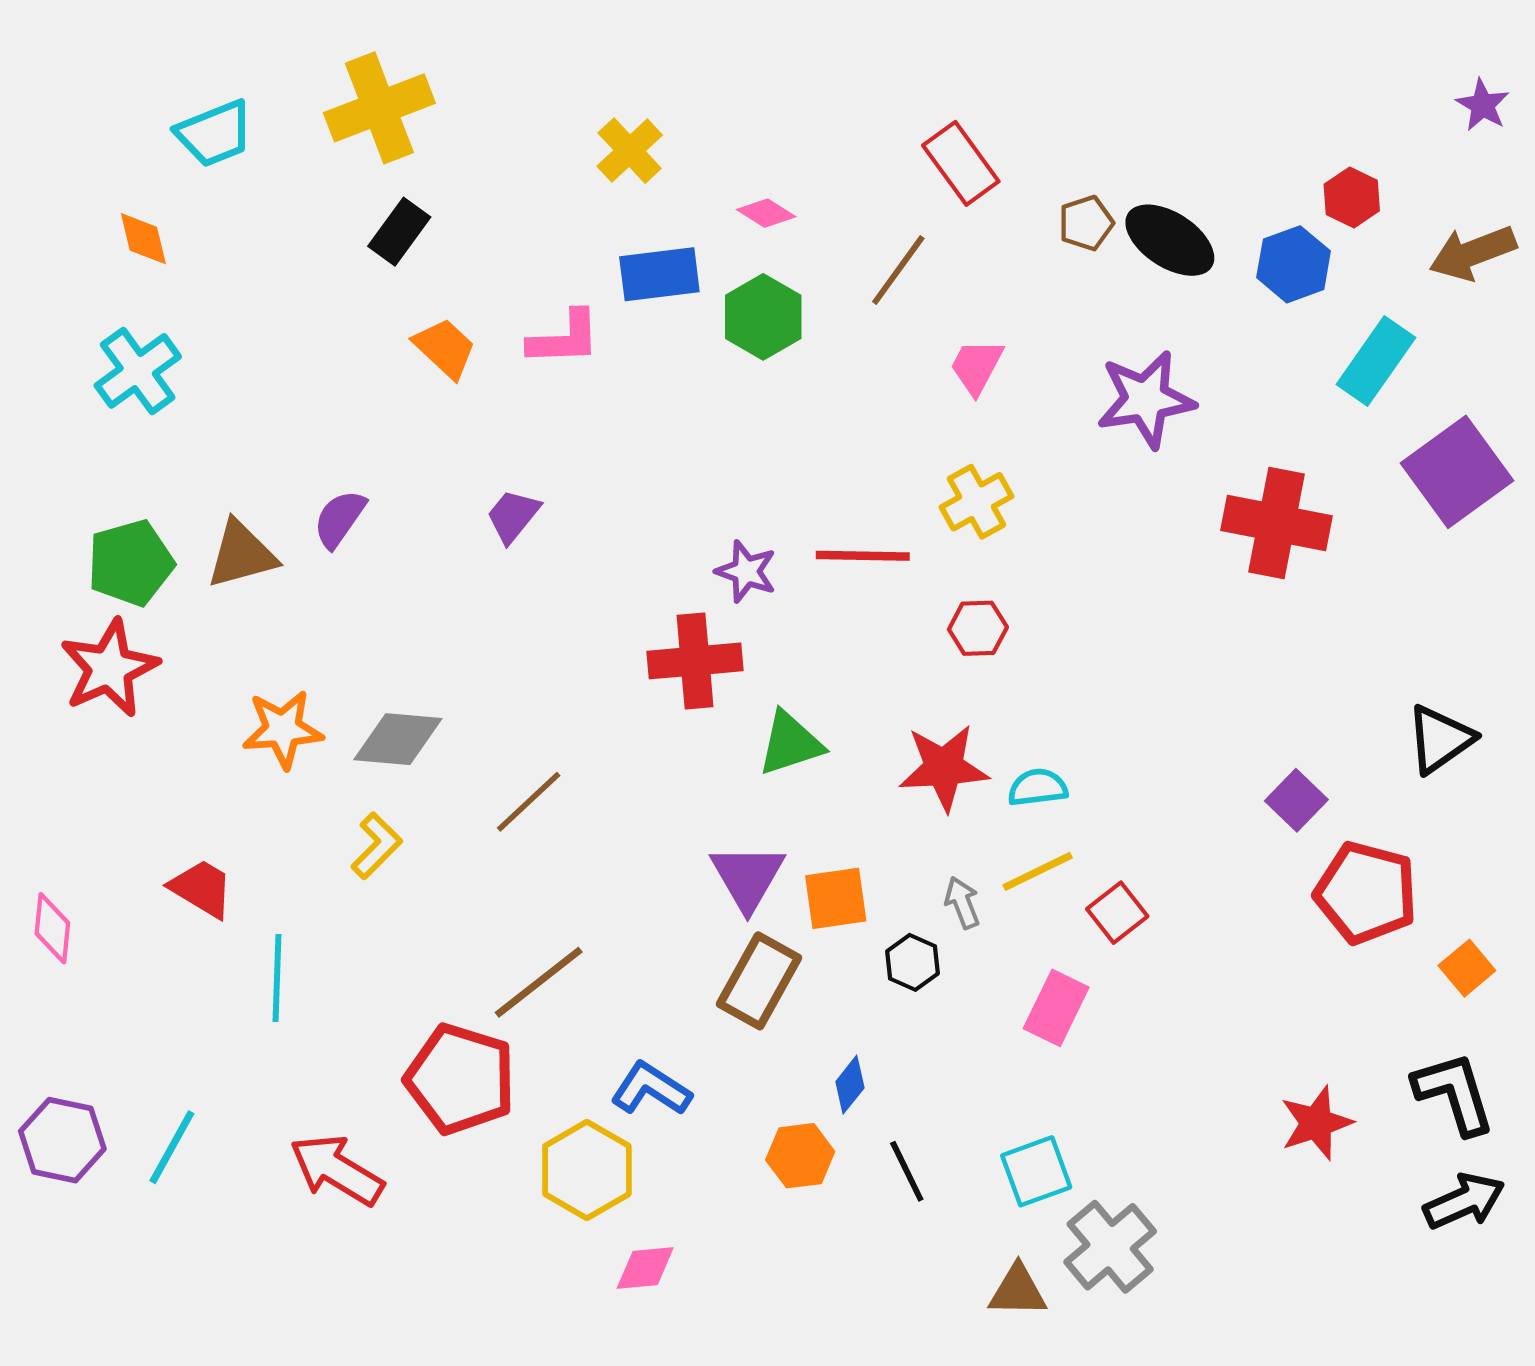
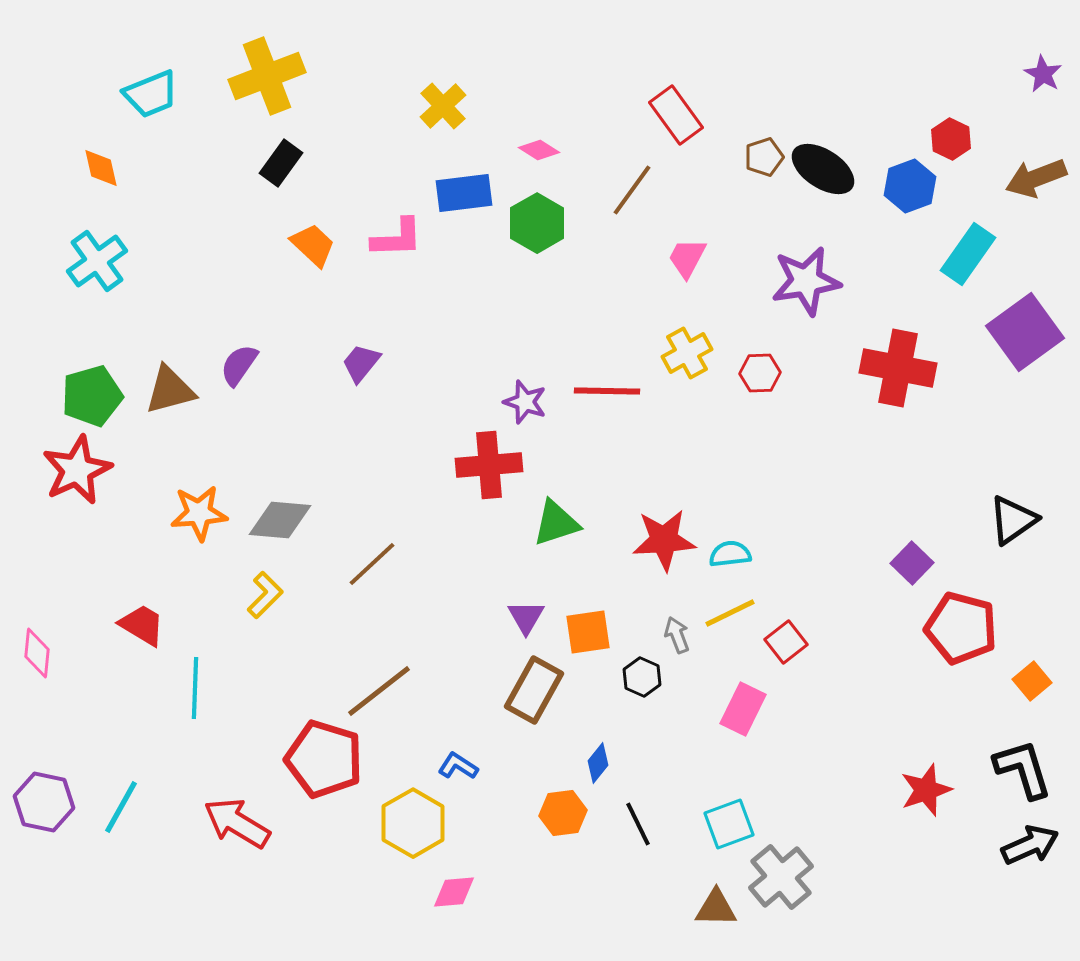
red hexagon: (978, 628) -> (760, 373), moved
purple triangle: (748, 877) -> (526, 617), size x0.7
blue L-shape: (651, 1089) -> (458, 766), size x0.7

